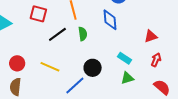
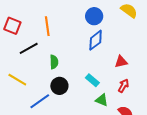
blue diamond: (110, 20) -> (96, 40), moved, turned 50
green semicircle: (83, 34) -> (54, 62), moved
green triangle: (127, 78) -> (102, 100), moved, turned 32

